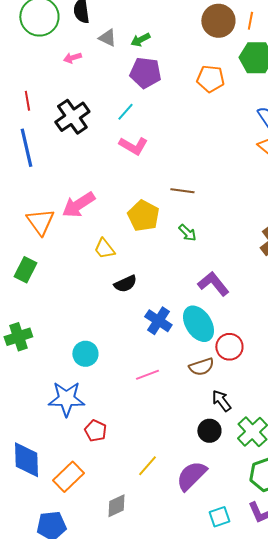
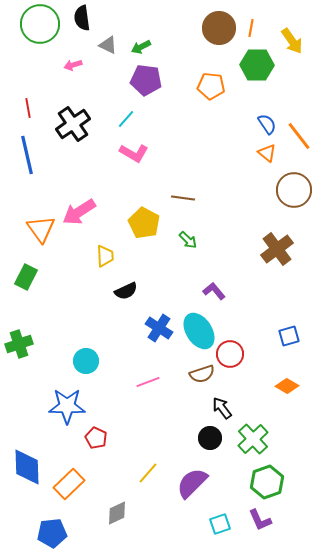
yellow trapezoid: (104, 249) -> (105, 256), turned -145
purple L-shape: (213, 284) -> (214, 291), size x0.7

